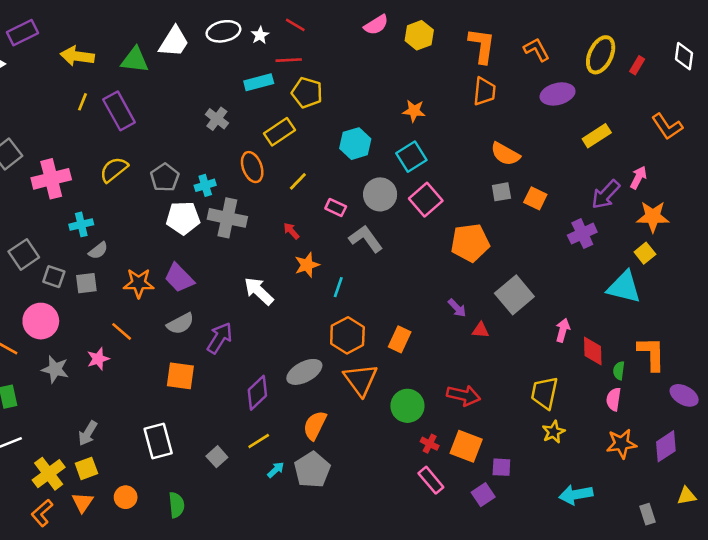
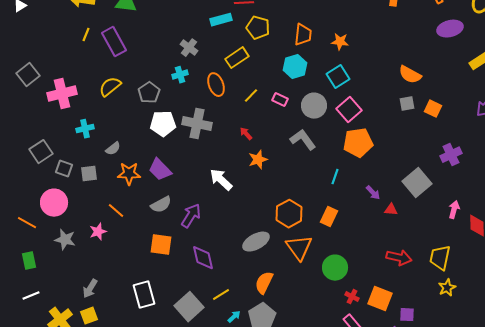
orange trapezoid: (484, 91) -> (303, 35), moved
cyan cross: (205, 185) -> (180, 75), moved
pink rectangle: (336, 207) -> (280, 100), moved
purple cross: (582, 234) -> (451, 155), moved
orange pentagon: (470, 243) -> (358, 143), moved
gray semicircle: (98, 251) -> (113, 149), moved
cyan line: (338, 287) -> (335, 177), moved
purple diamond: (257, 393) -> (203, 258), moved, turned -60
red arrow: (464, 395) -> (399, 258), moved
gray square: (217, 457) -> (189, 307), size x1.8

